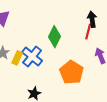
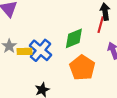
green diamond: (54, 37) -> (74, 38), moved, turned 40
yellow rectangle: (17, 58) -> (25, 51), turned 64

